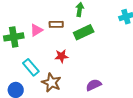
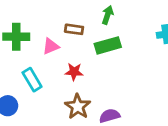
pink triangle: (36, 30) -> (51, 46), moved
brown star: (51, 83) -> (78, 107), moved

